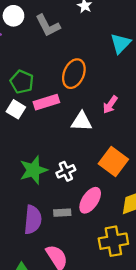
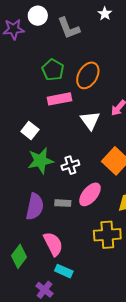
green pentagon: (22, 82) -> (53, 70), moved
white square: (16, 109) -> (30, 131), moved
white triangle: (82, 121) -> (90, 120), turned 45

